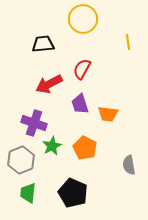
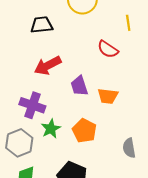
red semicircle: (82, 69) -> (108, 49), moved, turned -85

